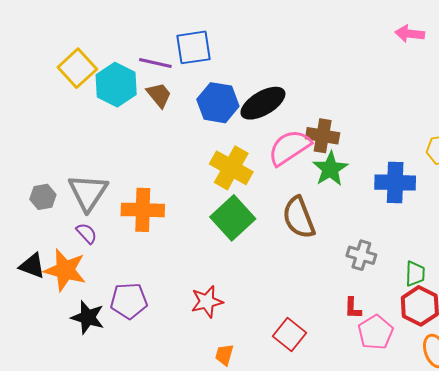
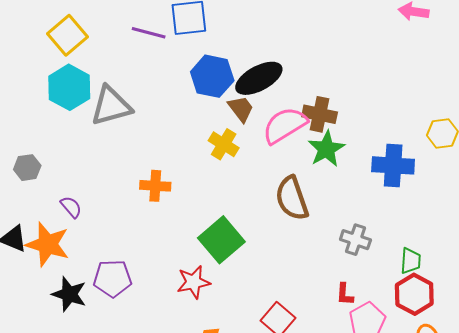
cyan hexagon: (116, 85) -> (69, 87), moved
brown trapezoid: (159, 95) -> (241, 109), moved
yellow cross: (231, 168) -> (224, 144), size x0.7
gray triangle: (88, 192) -> (111, 106), moved, turned 39
orange cross: (143, 210) -> (155, 186), moved, size x0.7
green square: (233, 218) -> (221, 240), moved

